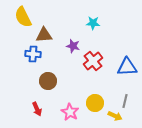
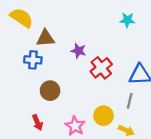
yellow semicircle: (23, 17) -> (22, 18), turned 150
cyan star: (93, 23) -> (127, 20), moved
gray line: (125, 101) -> (130, 101), moved

